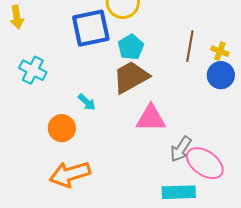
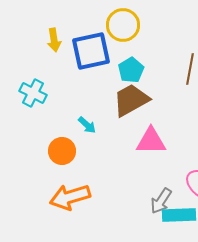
yellow arrow: (17, 17) -> (54, 40), moved
gray arrow: (181, 149) -> (161, 201), moved

